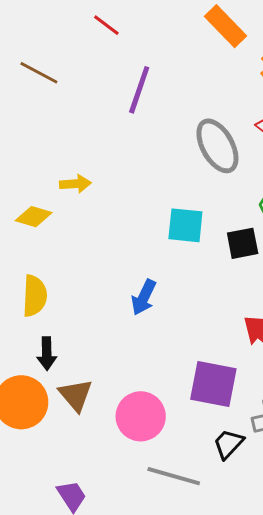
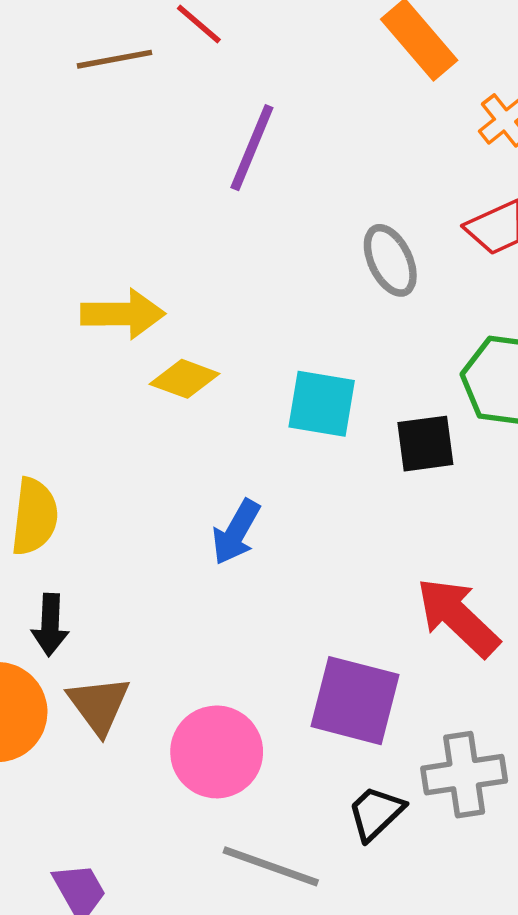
brown line: (39, 73) -> (115, 59), moved, turned -42
gray ellipse: (217, 146) -> (390, 260), size x0.7
yellow arrow: (75, 184) -> (123, 314), size x1.4
yellow diamond: (34, 217) -> (185, 379), moved

